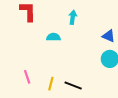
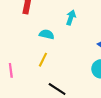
yellow line: (51, 84) -> (43, 60), moved

